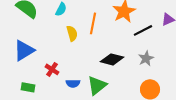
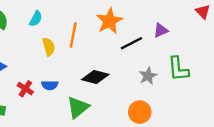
gray star: (146, 58) -> (148, 76), moved
blue semicircle: (73, 83) -> (50, 85), moved

